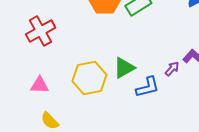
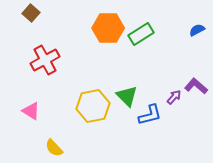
green triangle: (124, 68) -> (127, 96), turned -45
pink triangle: (40, 85) -> (31, 111), moved, turned 30

